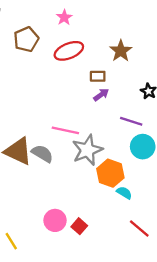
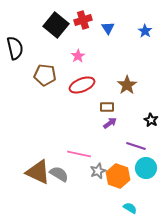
brown pentagon: (26, 39) -> (45, 75), turned 30
gray star: (87, 150) -> (98, 171), size x0.6
orange hexagon: (110, 173) -> (118, 176), moved

